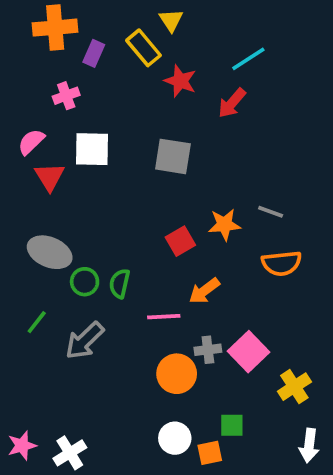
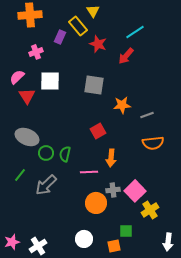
purple rectangle: (94, 53) -> (60, 37), moved
gray line: (271, 212) -> (147, 115), turned -40
orange star: (224, 225) -> (122, 105), moved
orange arrow: (204, 291) -> (111, 158), turned -48
yellow cross: (294, 387) -> (150, 210), moved
white circle: (175, 438) -> (84, 239), moved

